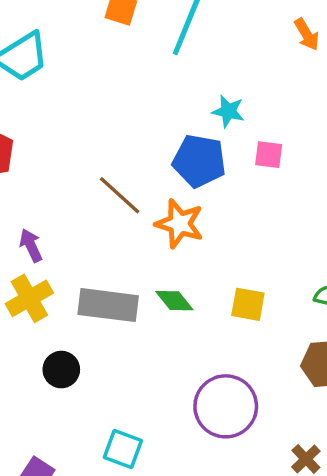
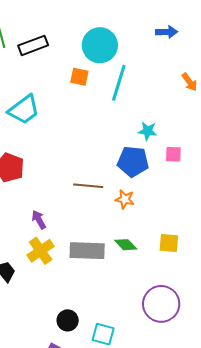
brown line: (120, 195) -> (88, 186), turned -32
orange star: (179, 224) -> (125, 199), size x0.7
black circle: (61, 370) -> (68, 320), moved

